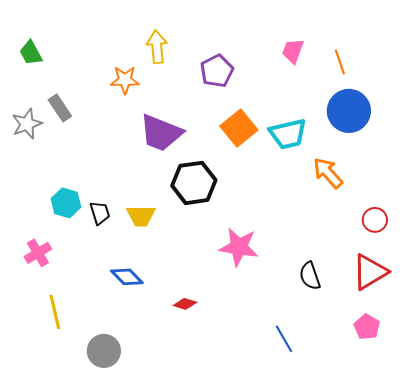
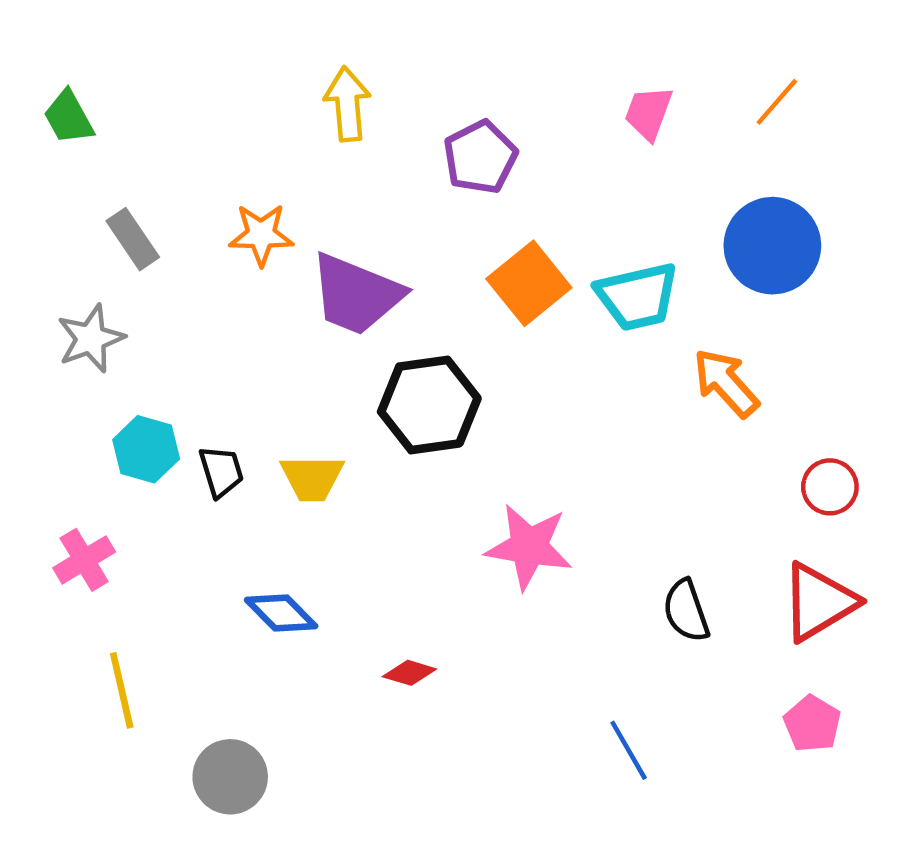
orange line: (340, 62) -> (777, 102), moved, turned 60
orange star: (125, 80) -> (261, 235), moved
gray star: (27, 124) -> (91, 339), moved

